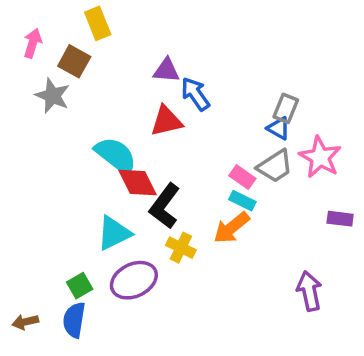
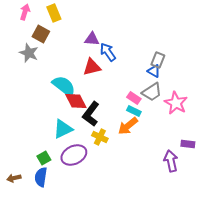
pink arrow: (33, 43) -> (25, 12), moved
pink star: (320, 157) -> (176, 103), moved
purple rectangle: (340, 219) -> (188, 144), moved

